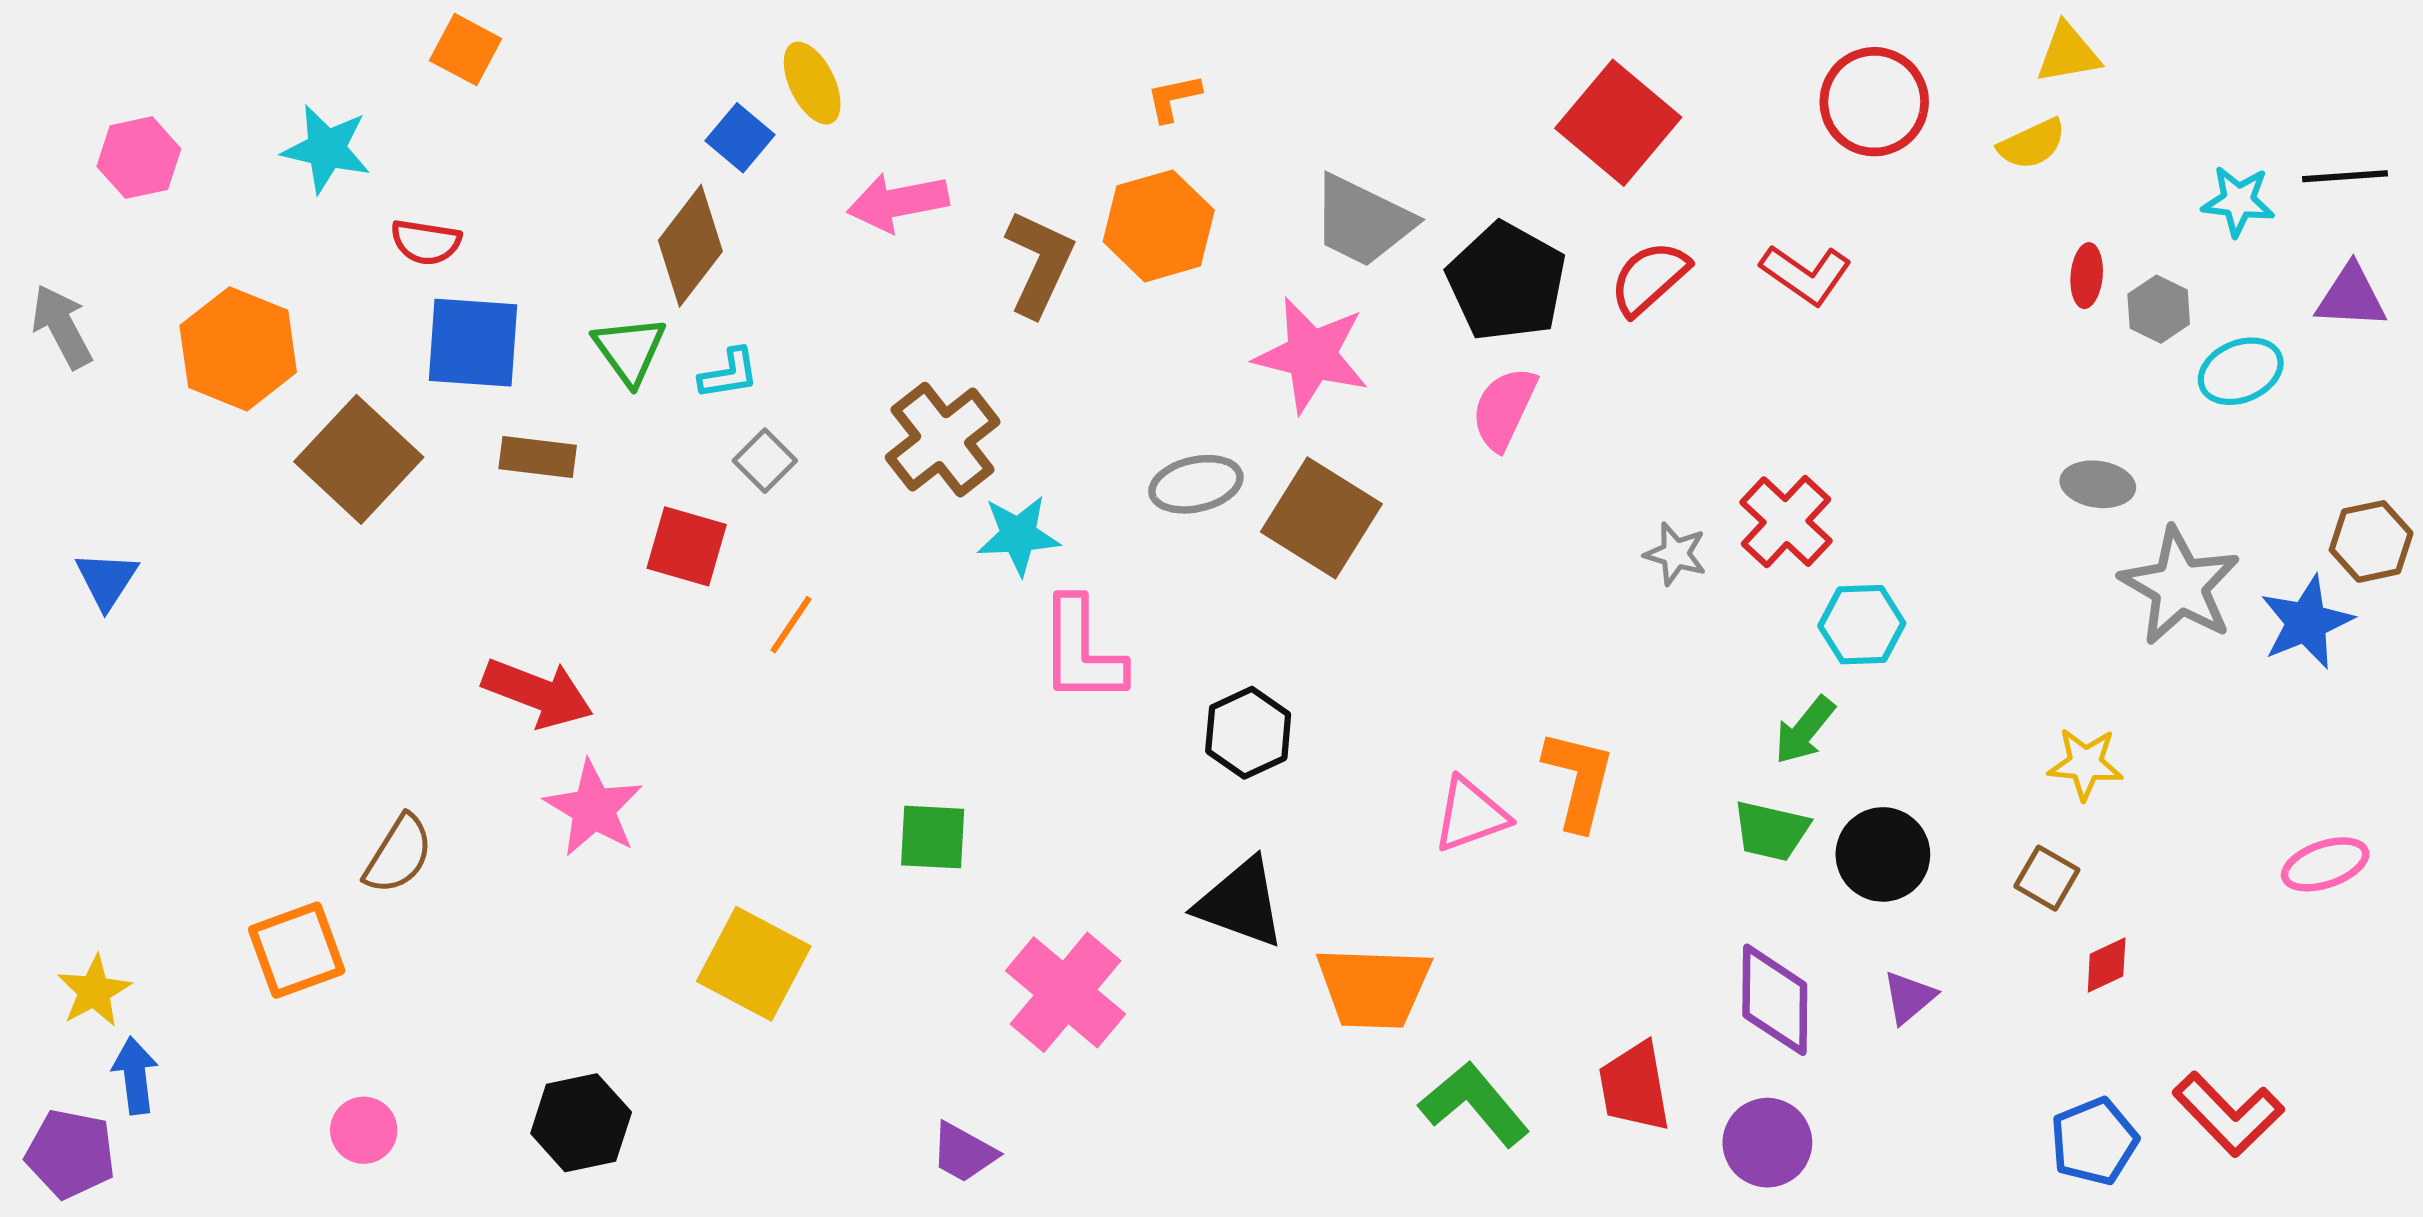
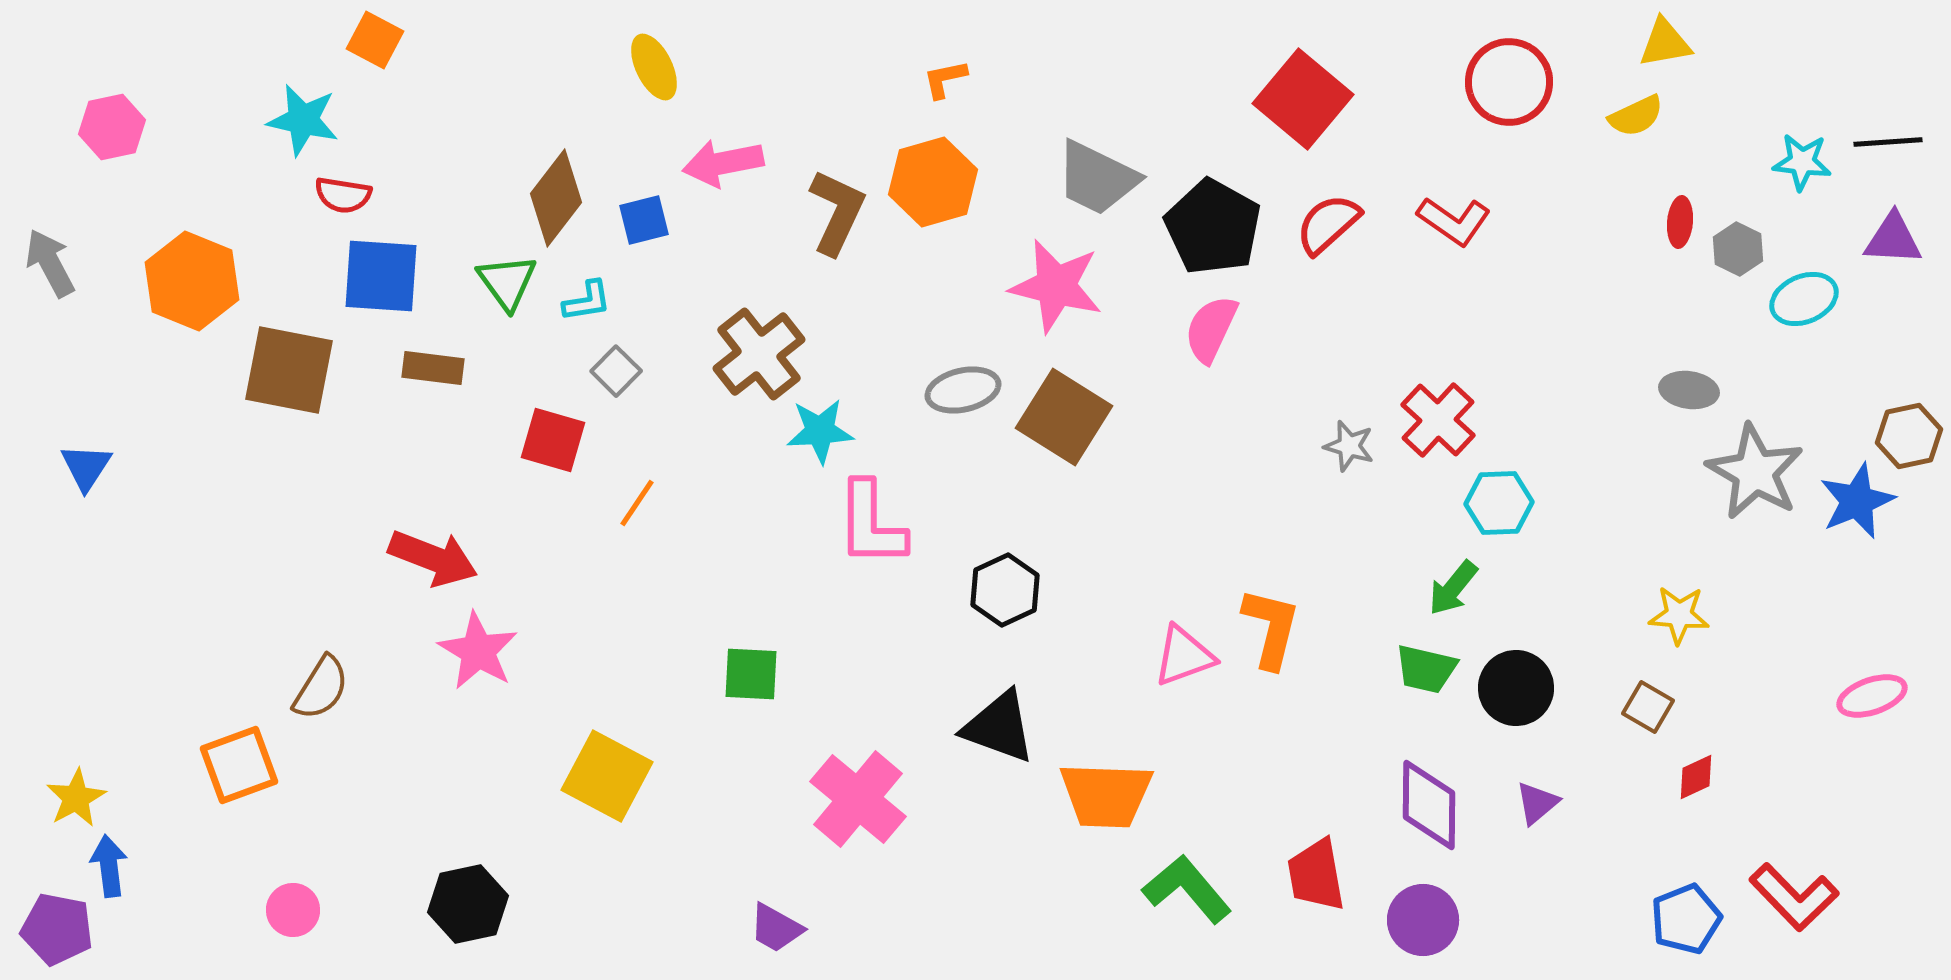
blue square: (740, 138) -> (644, 220), moved, turned 36
cyan star: (326, 149) -> (303, 120), moved
brown square: (359, 459) -> (289, 370), turned -32

